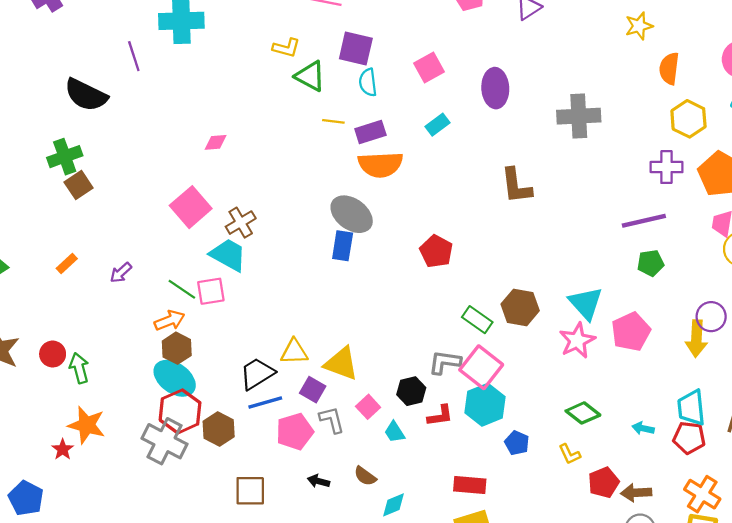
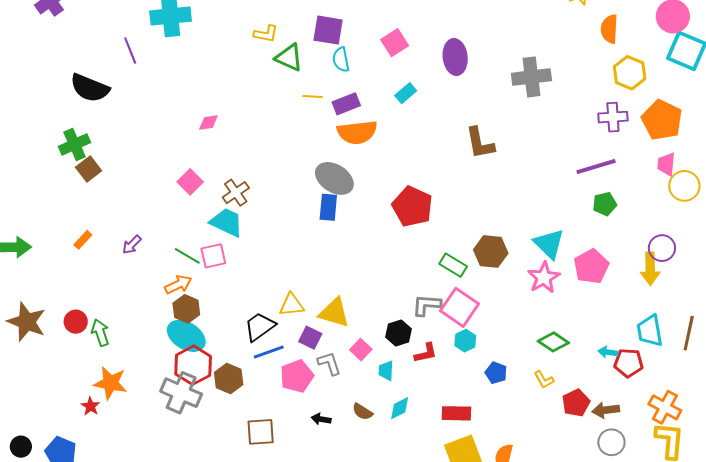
pink square: (191, 207) -> (190, 182), size x0.7
red pentagon: (436, 251) -> (412, 206), size x1.4
cyan hexagon: (485, 405) -> (465, 341), size x0.6
cyan trapezoid: (395, 432) -> (386, 371), turned 40
red pentagon: (689, 438) -> (629, 363), moved
cyan diamond: (393, 505) -> (400, 408), moved

